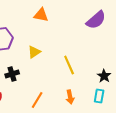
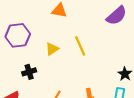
yellow line: (69, 65) -> (80, 46), moved

